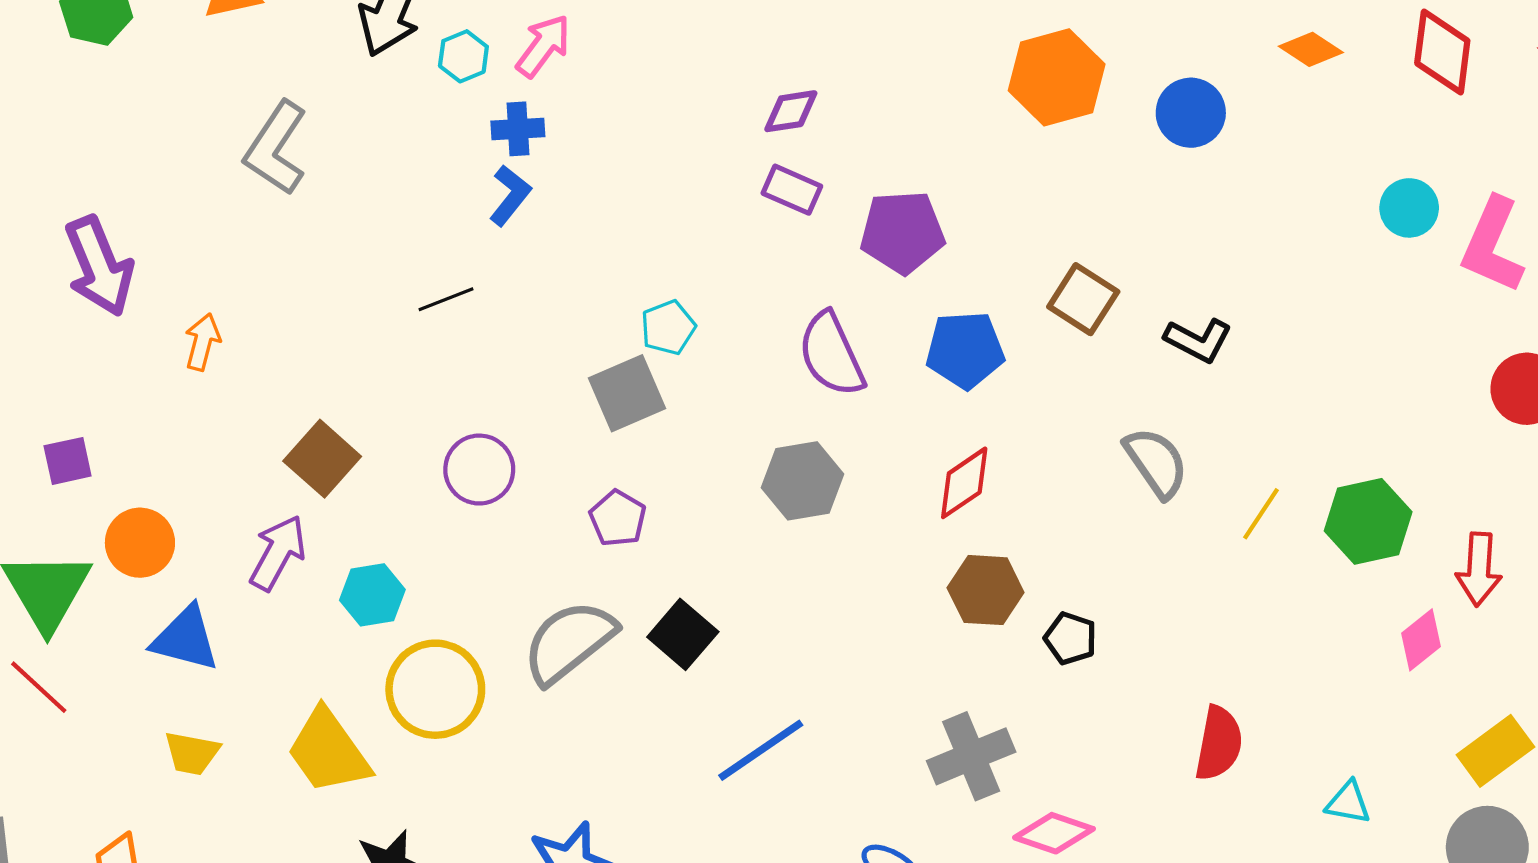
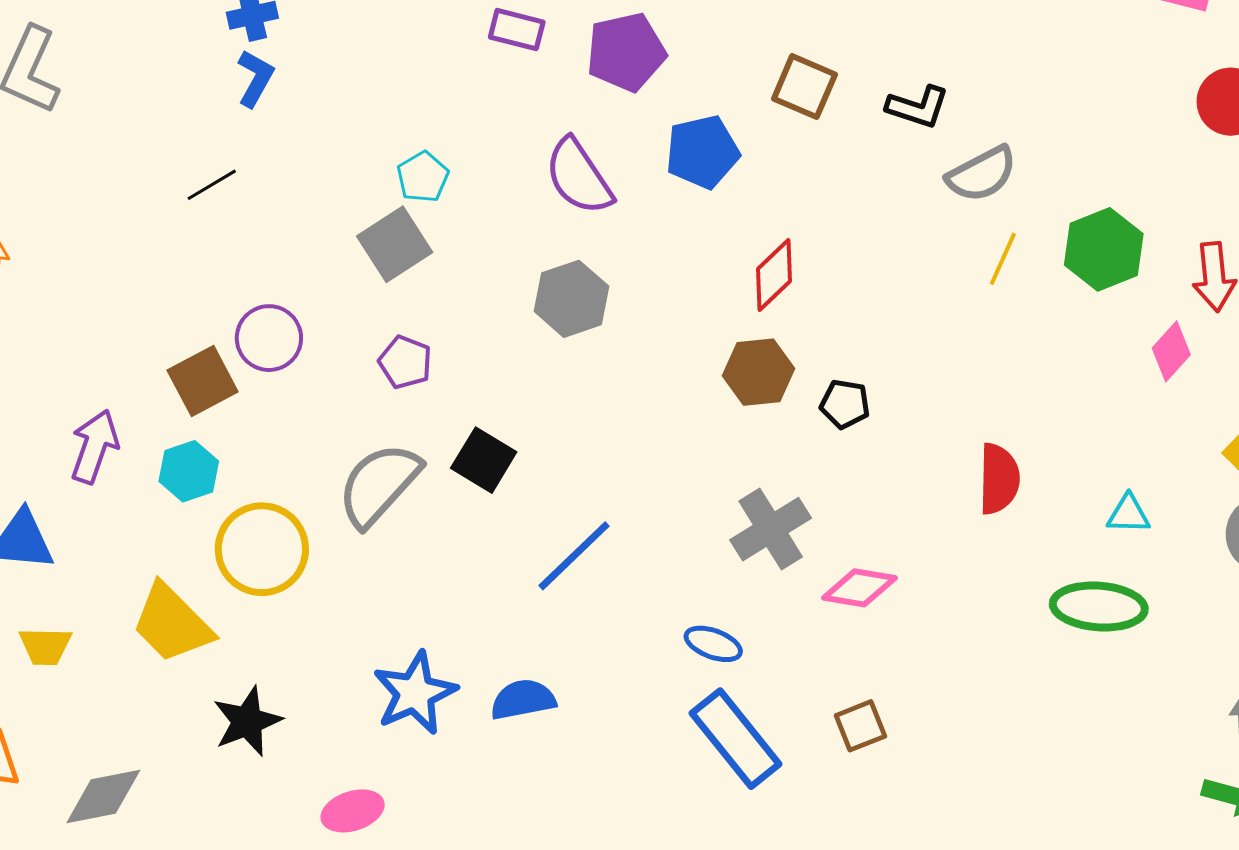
brown square: (322, 459) -> (203, 381), moved, turned 30
gray semicircle: (1156, 462) -> (982, 174), moved, turned 106
red diamond: (964, 483) -> (774, 275), moved

